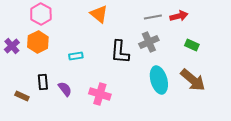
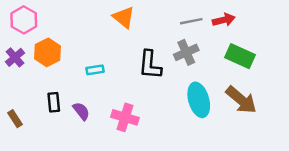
pink hexagon: (41, 14) -> (24, 20), moved
green rectangle: (192, 45) -> (240, 56), size x1.6
brown rectangle: (22, 96) -> (15, 119), moved, turned 32

